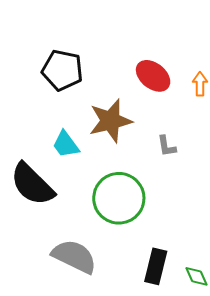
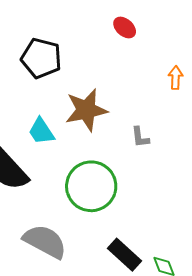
red ellipse: (153, 76) -> (125, 27), moved, size x0.7
black rectangle: (156, 266) -> (124, 255), turned -64

